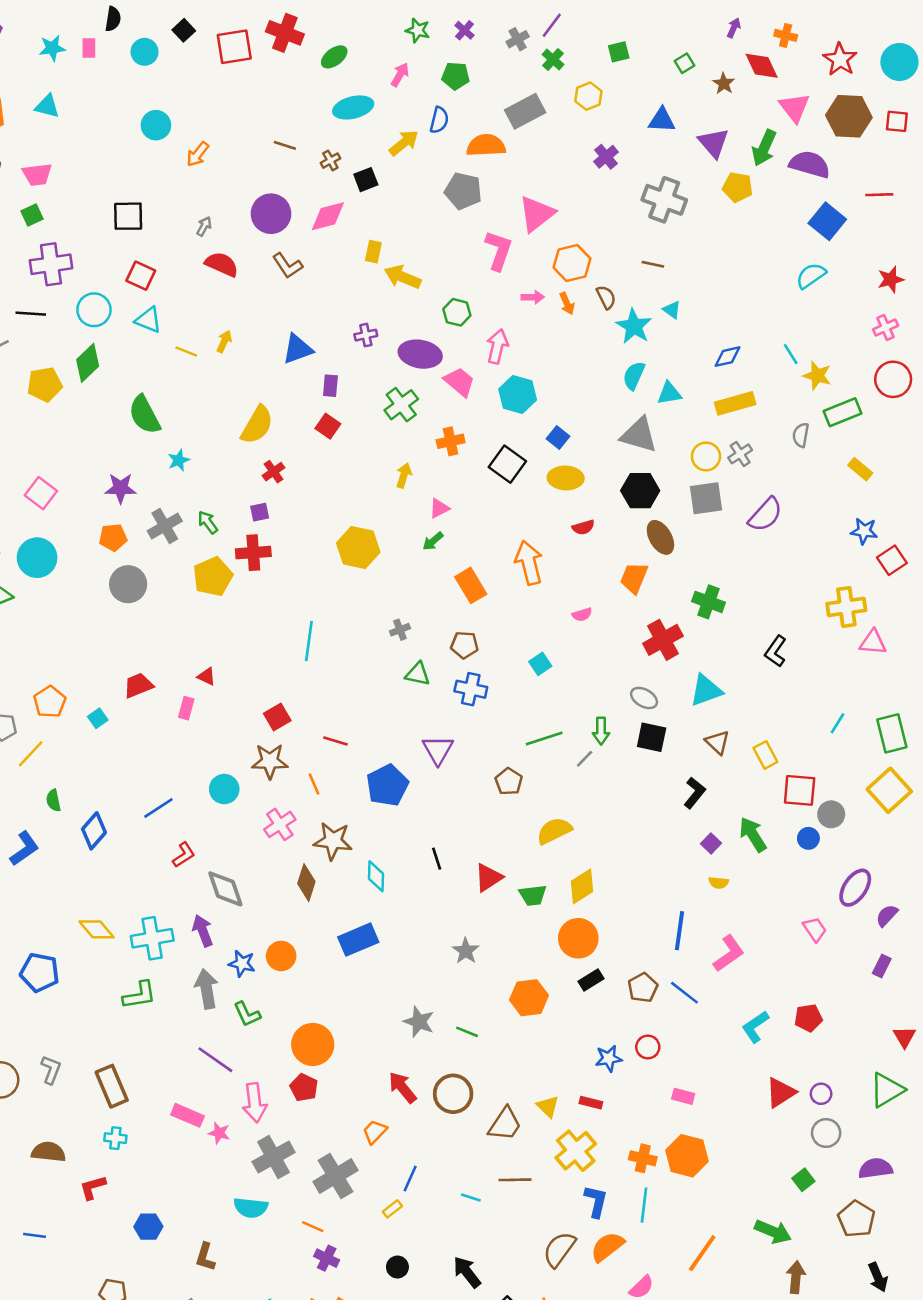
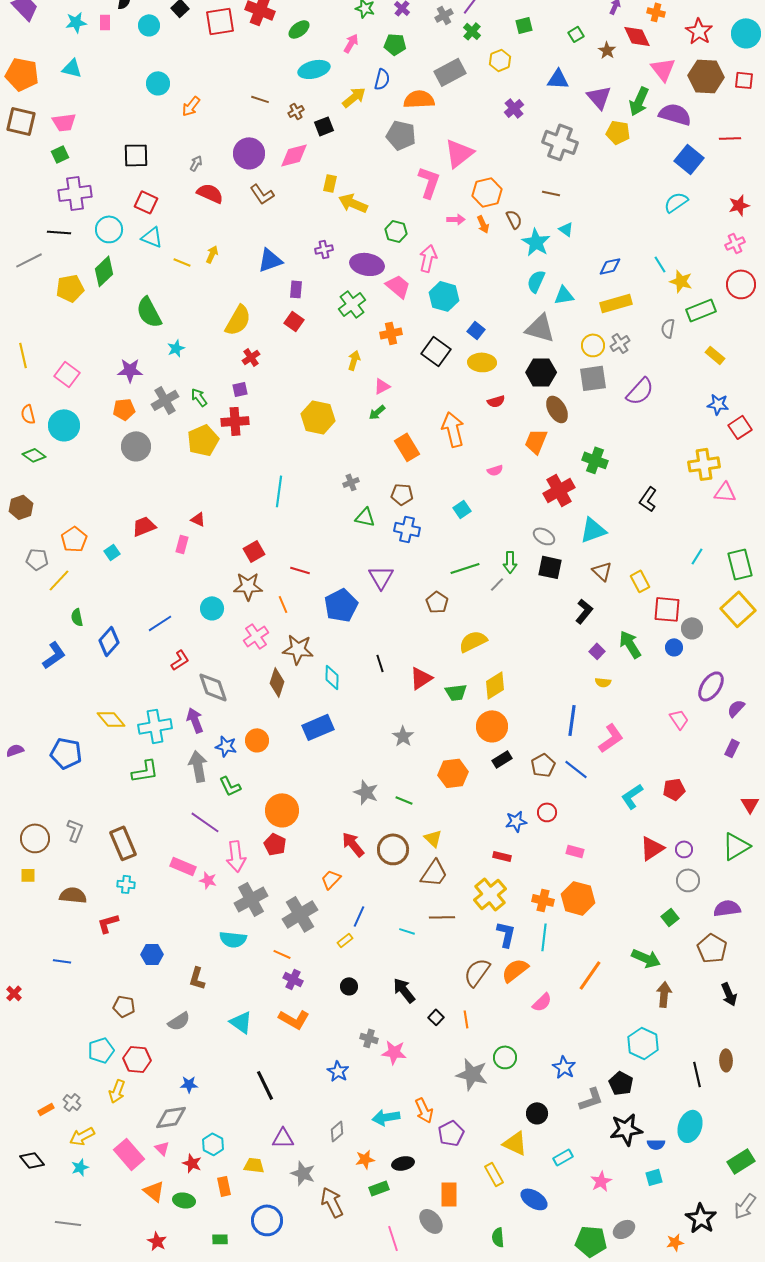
yellow triangle: (548, 1106) -> (433, 838), moved

